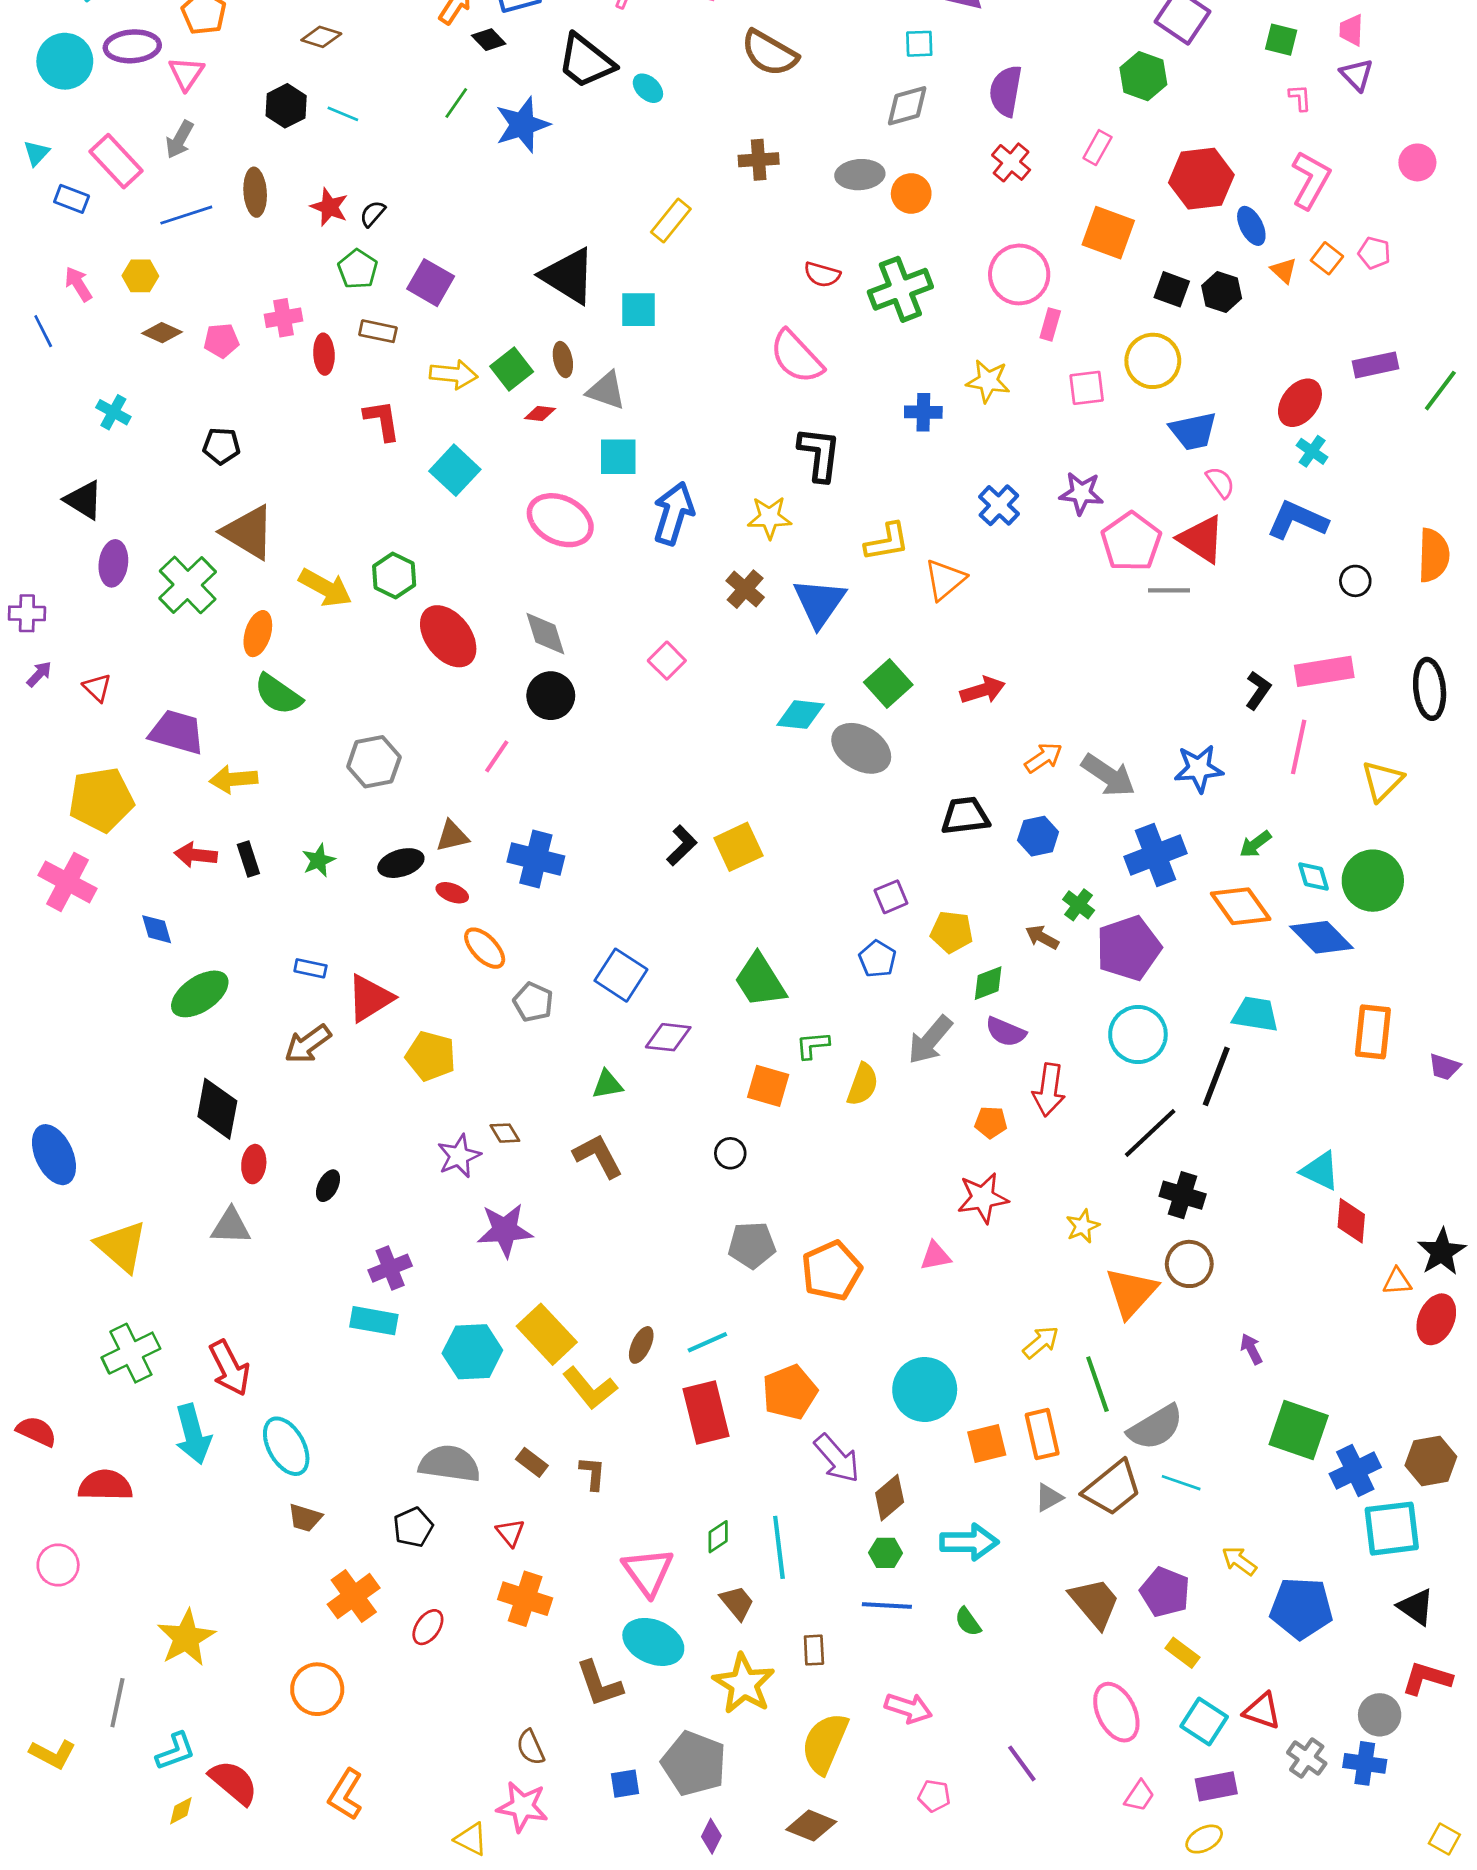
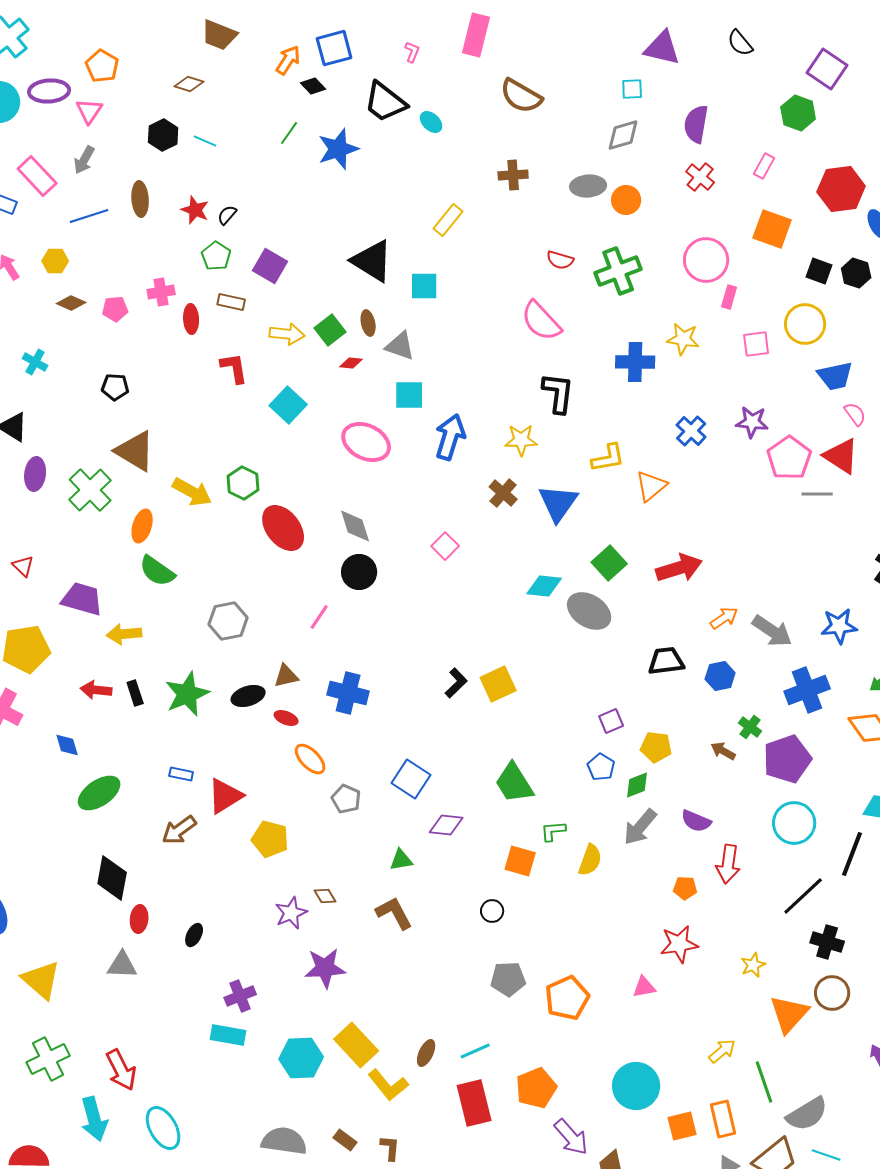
blue cross: (923, 412) -> (635, 362), size x1.4
red arrow: (983, 690) -> (679, 568), size x1.4
green star: (319, 860) -> (187, 694), size x1.8
green diamond: (988, 983) -> (637, 785), moved

